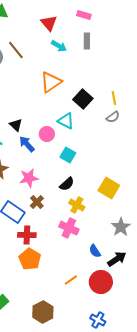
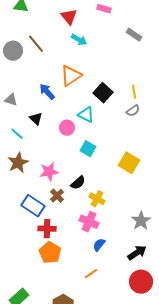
gray rectangle: (87, 41) -> (134, 35), moved, turned -56
blue arrow: (27, 144) -> (47, 92), moved
black semicircle: (67, 184) -> (78, 183), moved
yellow square: (109, 188) -> (129, 163), moved
blue semicircle: (95, 251) -> (99, 245), moved, turned 72
red circle: (101, 282) -> (141, 282), moved

